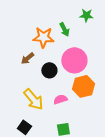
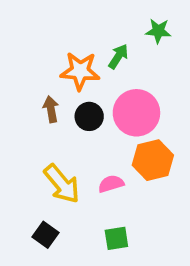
green arrow: (64, 29) -> (118, 56), turned -120
brown arrow: (27, 58) -> (51, 109), turned 120
black circle: (49, 70) -> (89, 116), moved

